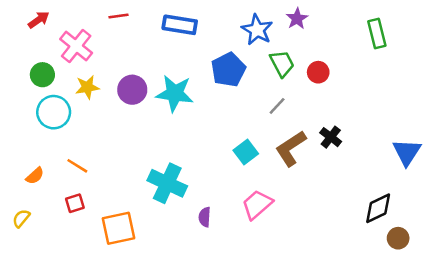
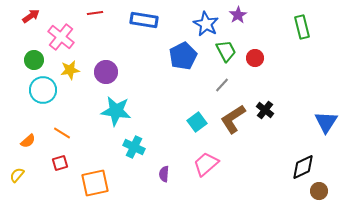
cyan star: (175, 93) -> (116, 111), moved
cyan cross: (167, 183) -> (134, 147), size x0.7

